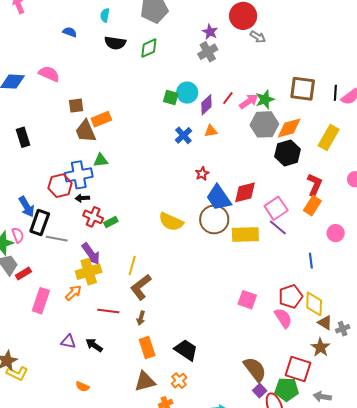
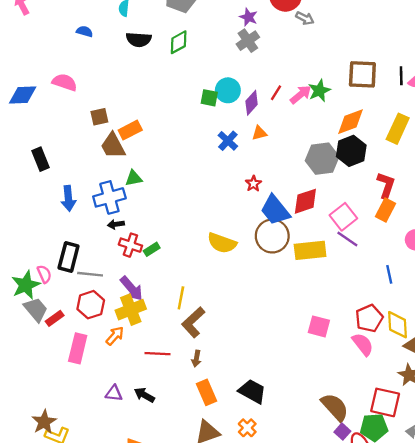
gray hexagon: (264, 124) -> (322, 159), moved
red hexagon: (60, 186) -> (91, 305), moved
blue arrow: (27, 207) -> (68, 198), moved, turned 30

